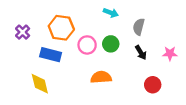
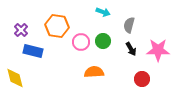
pink star: (170, 54) -> (158, 50), size x1.6
blue rectangle: (51, 55) -> (33, 51), moved
yellow diamond: (40, 84) -> (15, 78), moved

